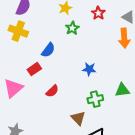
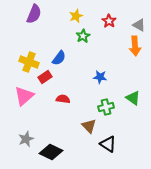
yellow cross: (18, 31) -> (29, 62), moved
green triangle: (122, 90) -> (133, 98), turned 42
red semicircle: (52, 91) -> (63, 99), turned -128

